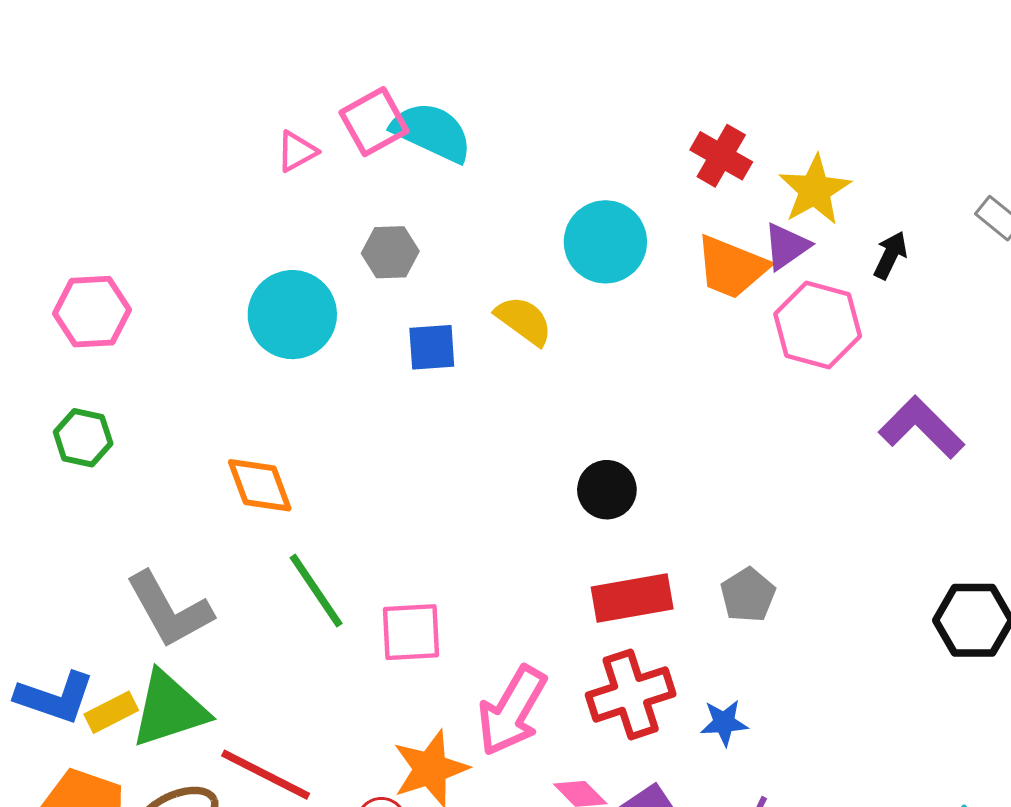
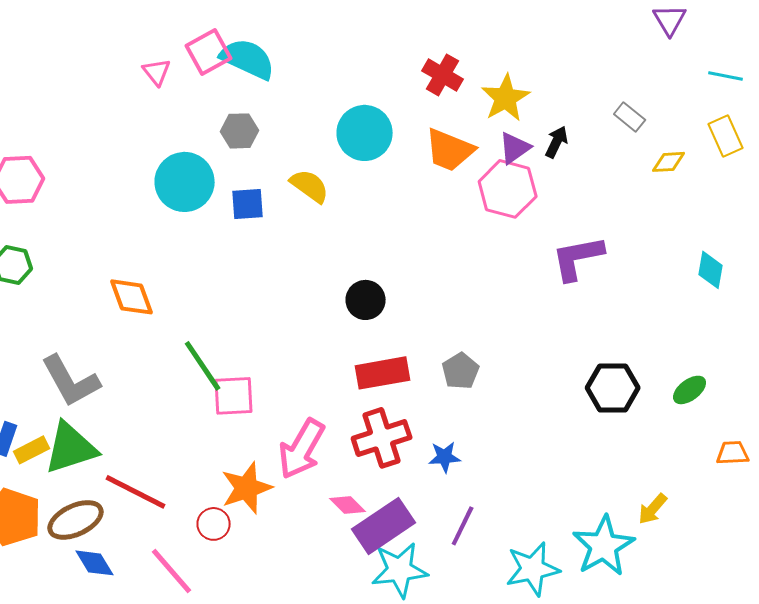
pink triangle: (297, 151) -> (157, 72), turned -40
purple triangle: (786, 246) -> (515, 148), moved
gray hexagon: (390, 252) -> (240, 131), moved
cyan circle: (292, 315) -> (185, 182), moved
purple L-shape: (921, 427) -> (578, 258), turned -56
green line: (316, 591) -> (203, 366), moved

